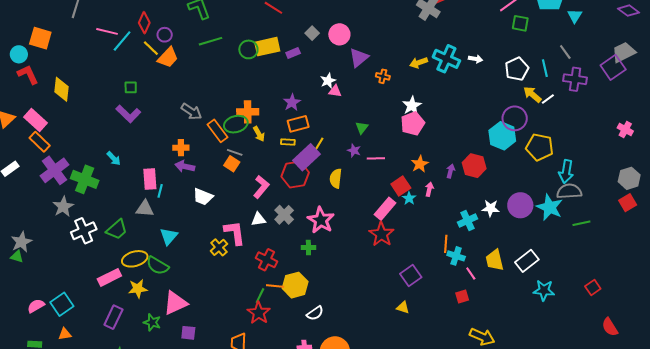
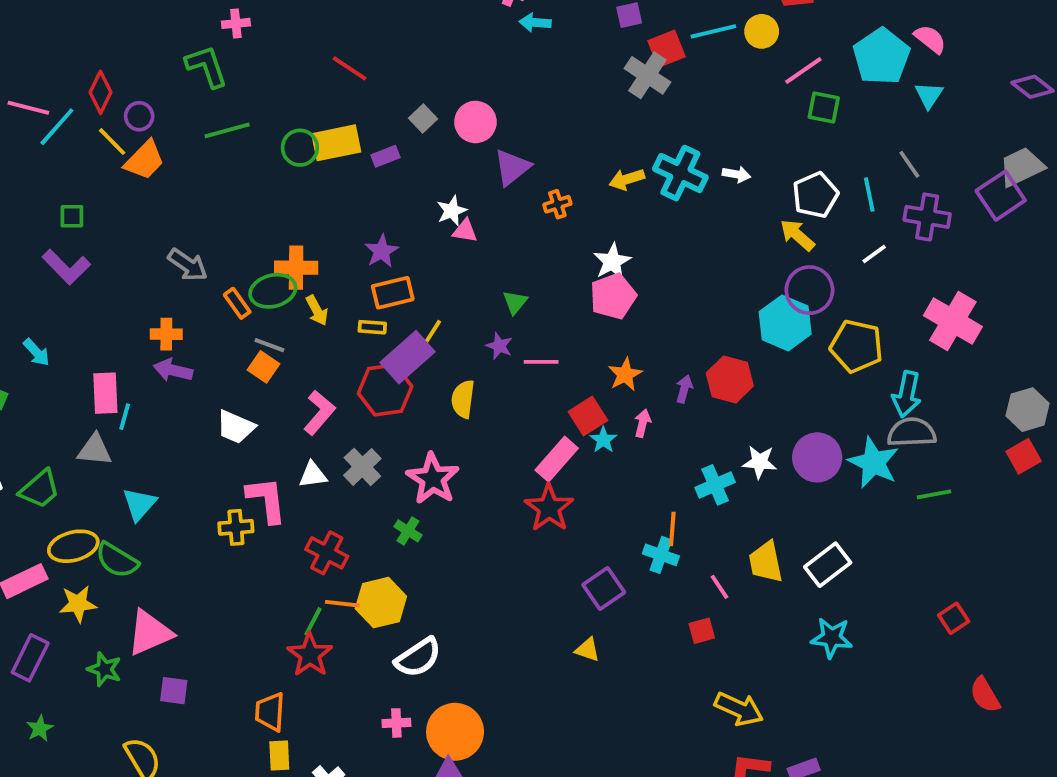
orange cross: (383, 76) -> (557, 204), turned -32
yellow arrow: (532, 95) -> (797, 235), moved
pink cross: (625, 129) -> (953, 321), moved, size x1.8
orange rectangle: (217, 131) -> (237, 303), size x0.7
white trapezoid: (203, 197) -> (236, 427), moved
yellow cross: (219, 247) -> (236, 527), turned 36
green cross: (308, 248) -> (408, 531), turned 32
cyan cross: (456, 256) -> (661, 555), moved
cyan star: (544, 290) -> (832, 638), moved
white semicircle: (315, 313) -> (418, 657), size x1.4

